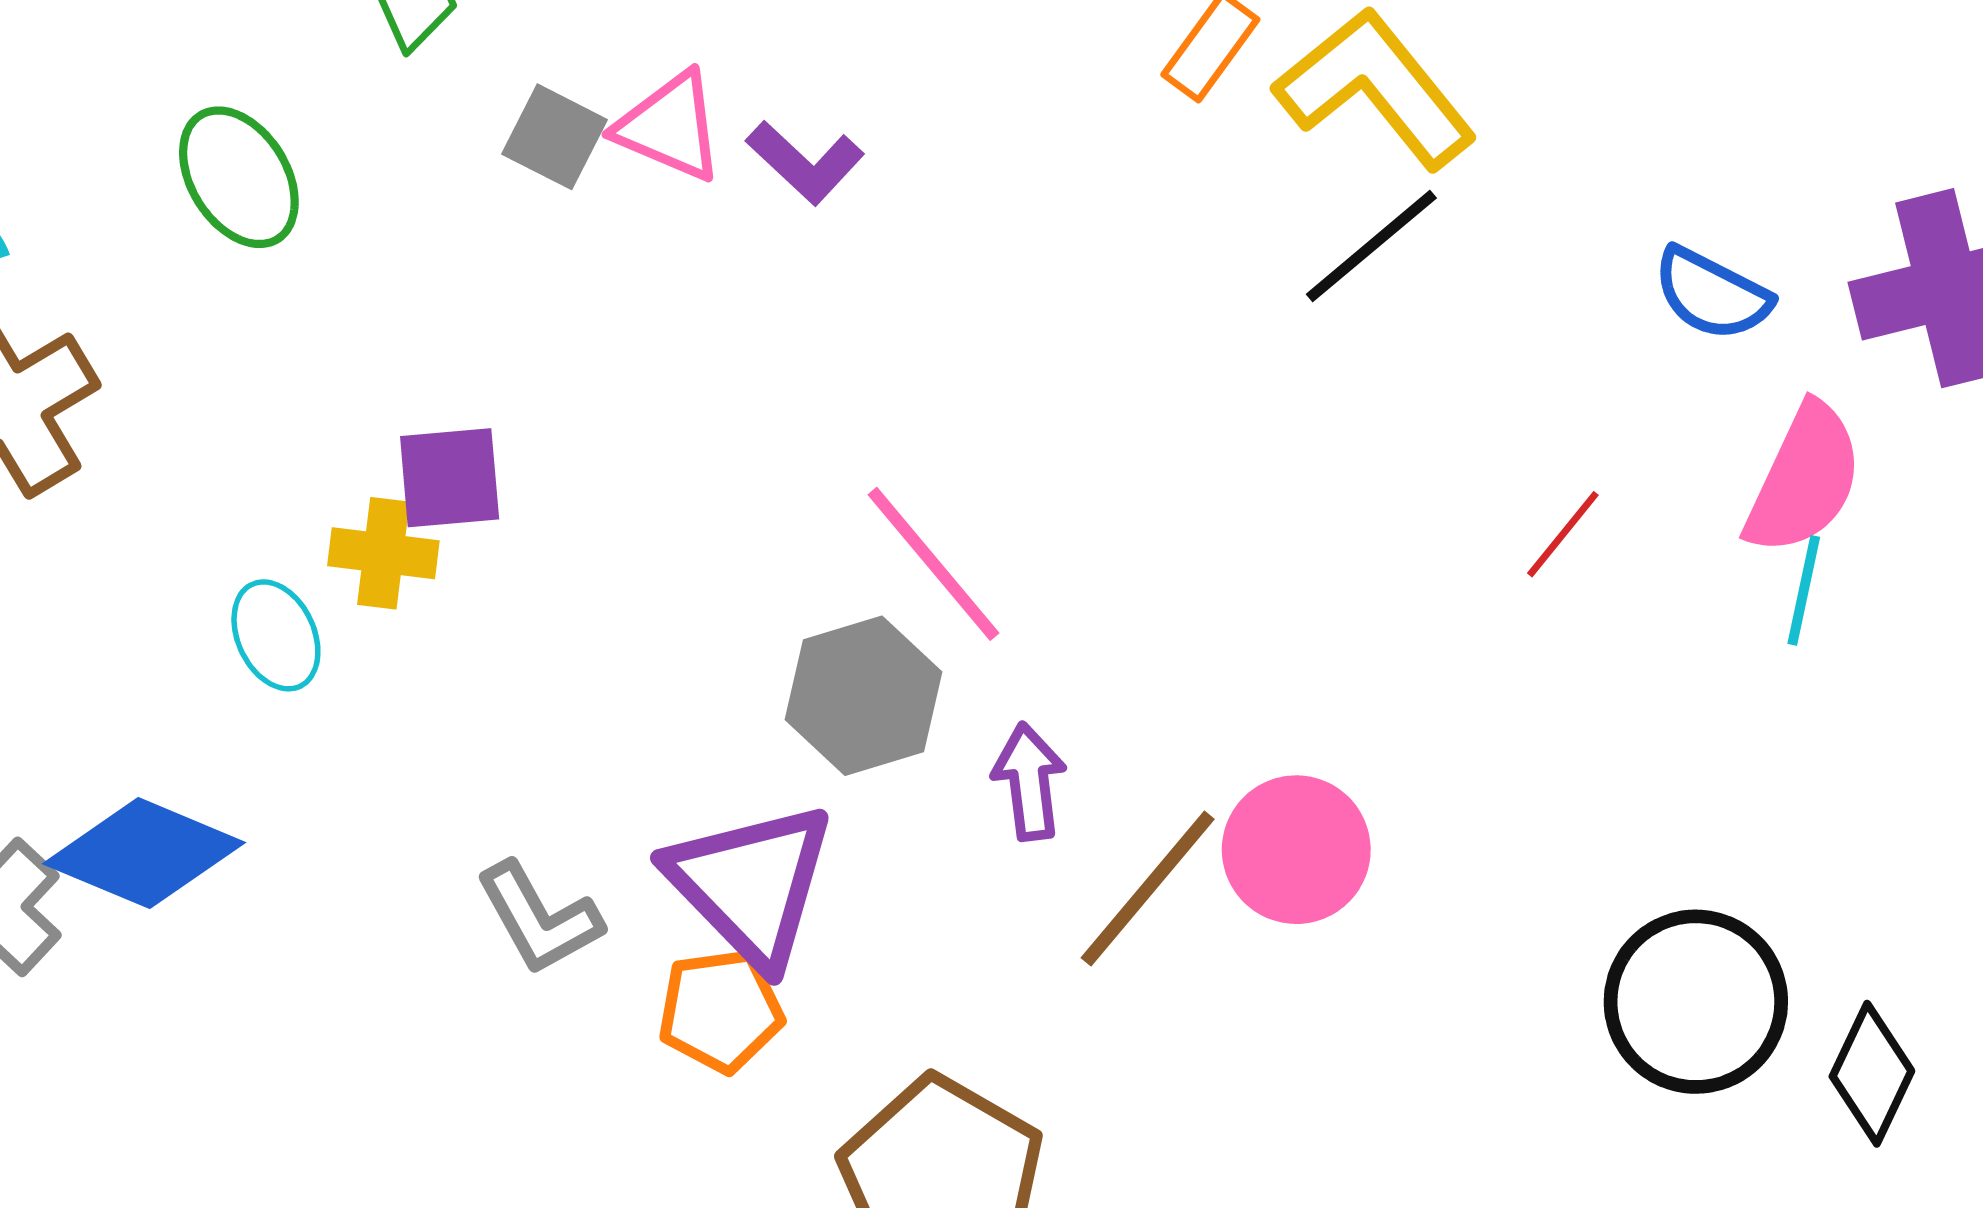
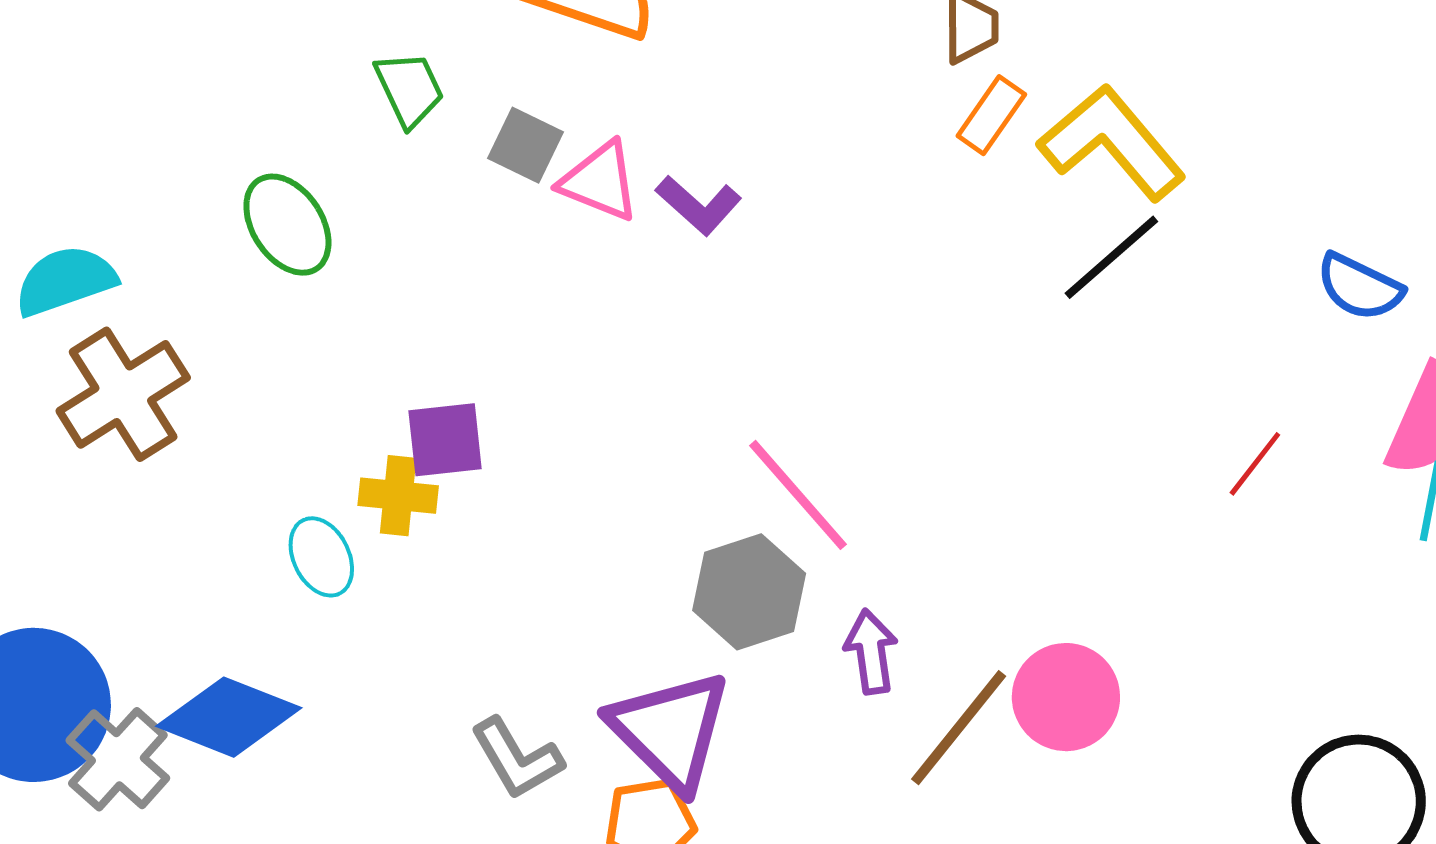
gray square: (554, 137) -> (525, 145), moved

